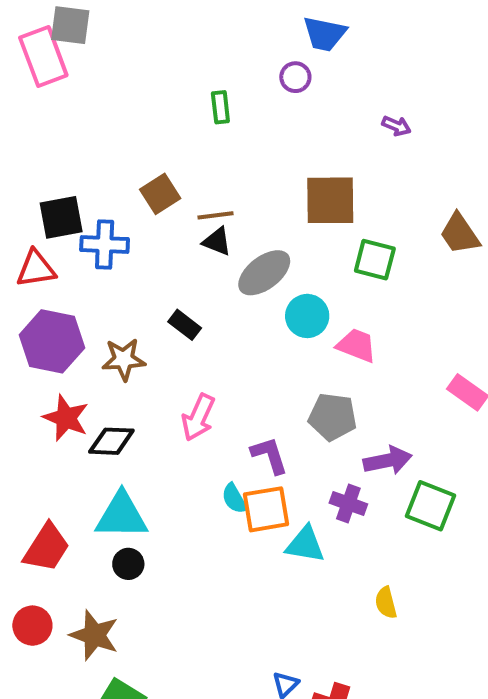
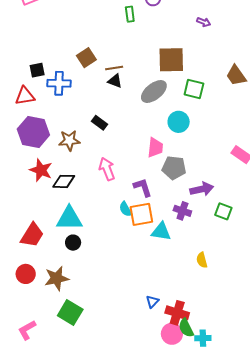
green rectangle: (220, 107) -> (130, 14), moved
black square: (61, 217) -> (37, 70), size x0.7
gray ellipse: (264, 273) -> (154, 92), moved
cyan circle: (307, 316) -> (179, 122), moved
pink trapezoid: (357, 345) -> (155, 148), moved, turned 75
pink arrow: (198, 417) -> (107, 169), turned 135
green square: (431, 506) -> (223, 211), size x0.7
brown star: (94, 635) -> (57, 278), turned -30

